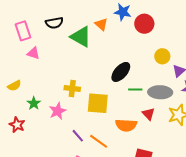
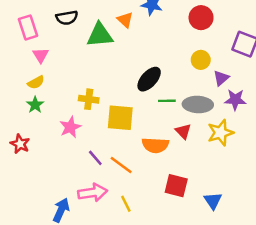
red circle: (144, 24) -> (201, 18), moved
green triangle: (81, 37) -> (100, 35), turned -35
pink triangle: (33, 53) -> (41, 55), turned 40
yellow semicircle: (14, 86) -> (36, 82), moved
green star: (34, 103) -> (35, 105), moved

